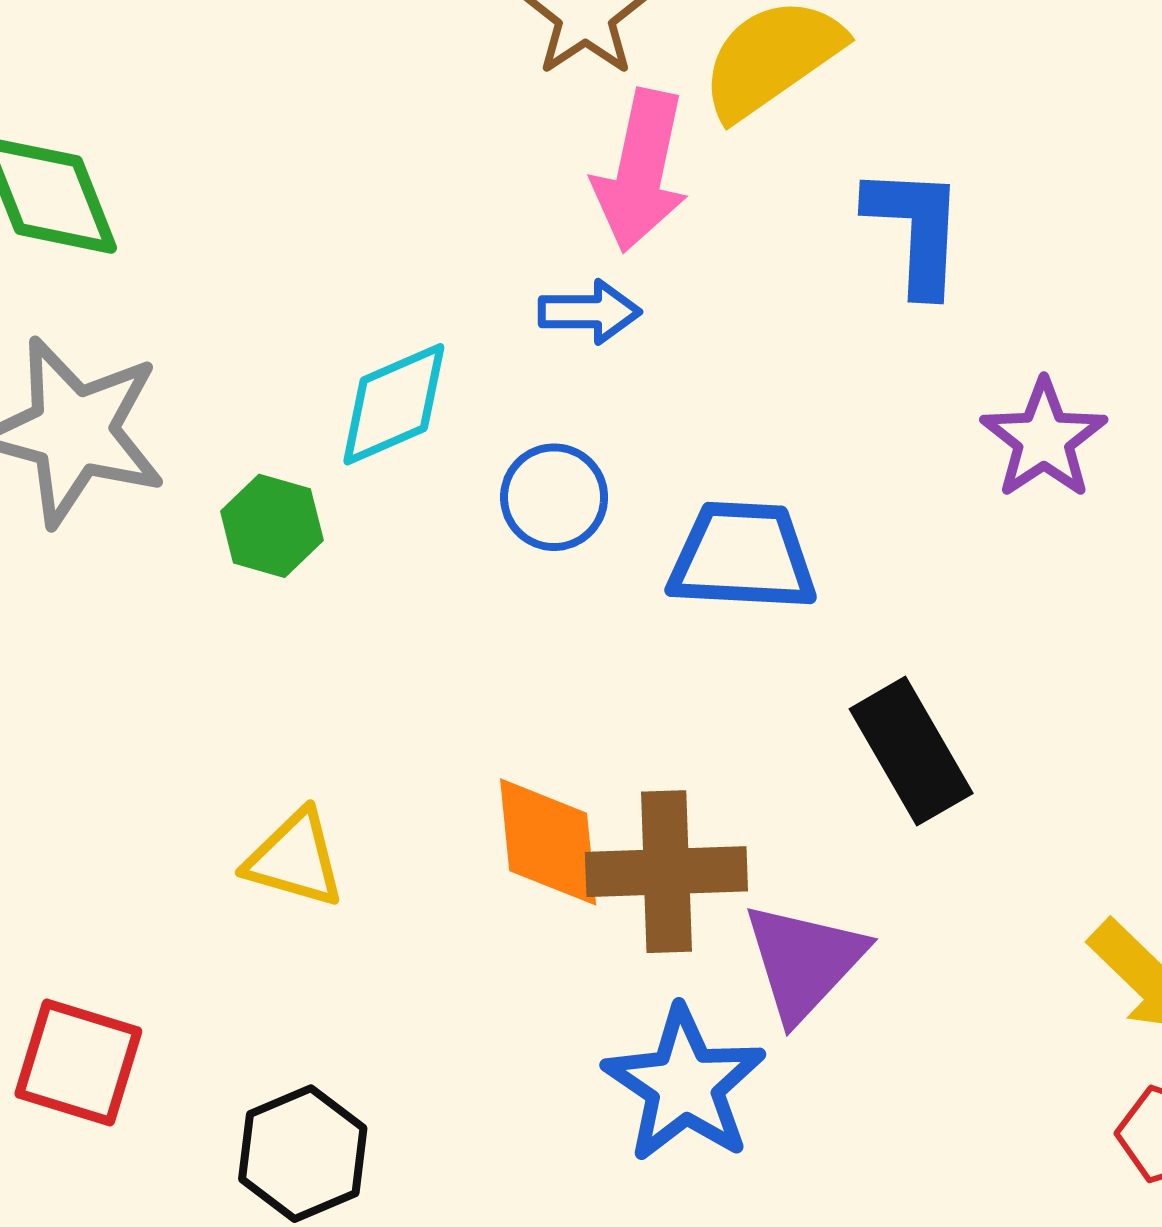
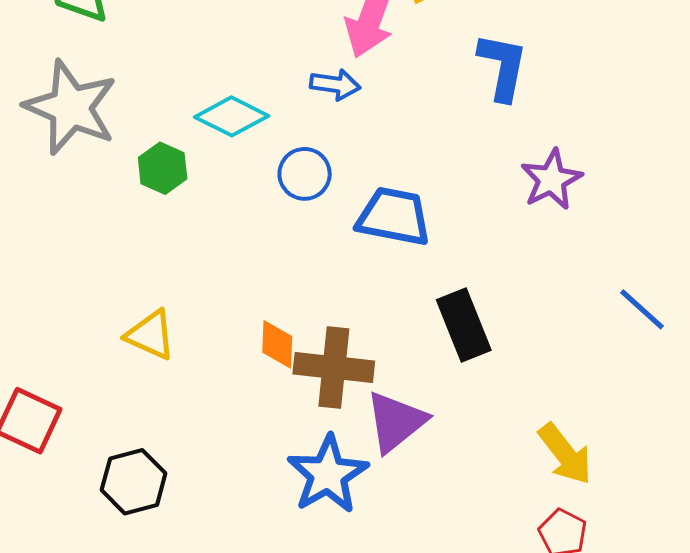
cyan diamond: (394, 404) -> (232, 116), turned 42
orange diamond: (548, 842) -> (277, 344), size x0.7

